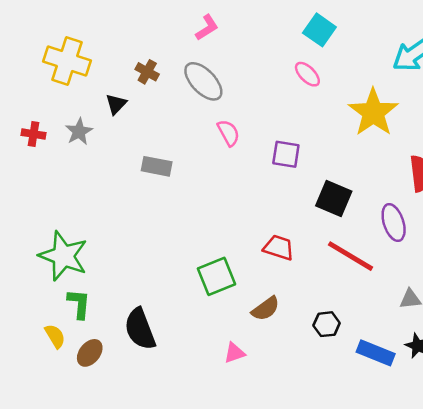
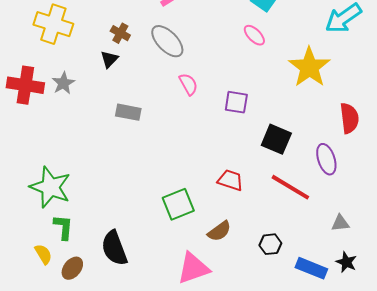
black triangle: (116, 104) -> (109, 59), moved
red cross: (33, 134) -> (25, 85), size x1.8
pink triangle: (234, 353) -> (193, 268), size x1.8

